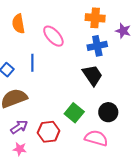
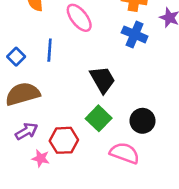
blue cross: (97, 46) -> (135, 34), turned 30
black trapezoid: (92, 75) -> (102, 80), moved
pink star: (20, 149) -> (41, 158), moved

